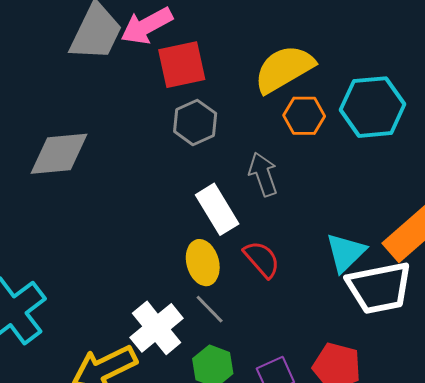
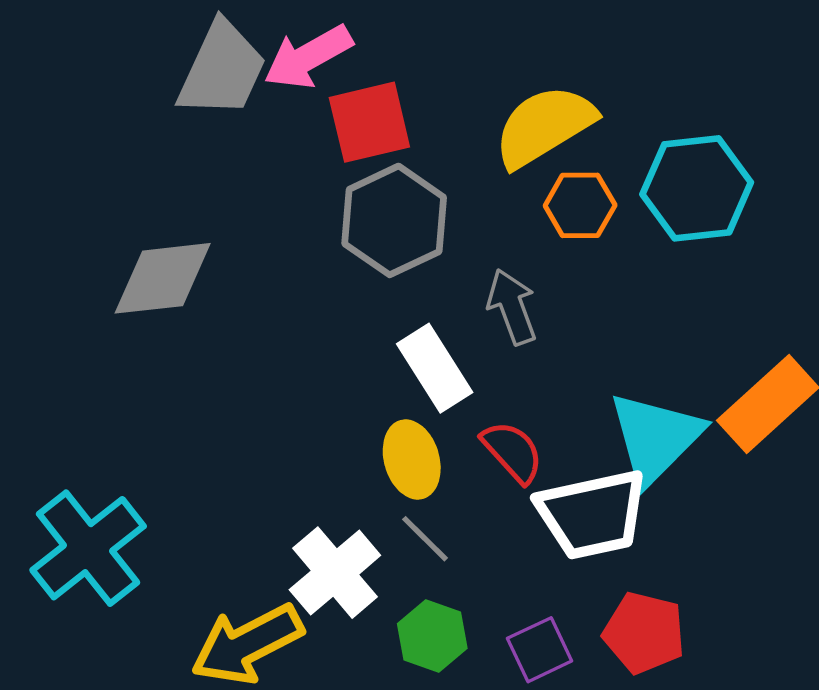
gray hexagon: (195, 122) -> (394, 220), size x1.4
cyan triangle: (346, 253) -> (655, 438), size x1.4
white trapezoid: (379, 288) -> (592, 514), moved

